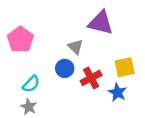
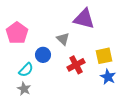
blue circle: (65, 68) -> (43, 55), moved
blue star: (117, 92) -> (108, 77), moved

